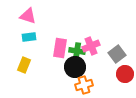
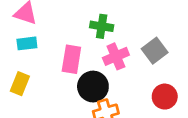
green cross: (77, 51) -> (102, 26), moved
gray square: (117, 54) -> (155, 51), moved

